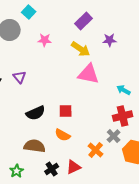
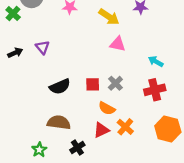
pink triangle: (89, 74) -> (118, 44), size x0.7
orange semicircle: (63, 135) -> (107, 108), moved
gray cross: (114, 136) -> (115, 83), moved
red triangle: (74, 167) -> (101, 130), moved

